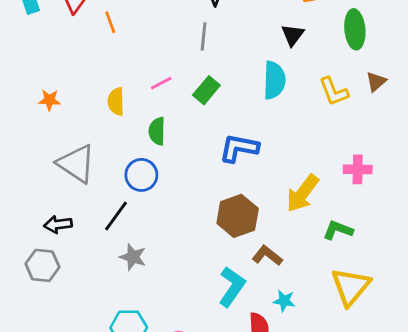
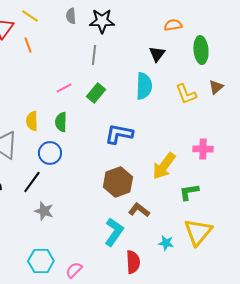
yellow semicircle: (116, 101) -> (32, 121), moved
green L-shape: (338, 230) -> (189, 192), turned -30
cyan star: (284, 301) -> (166, 243), moved

